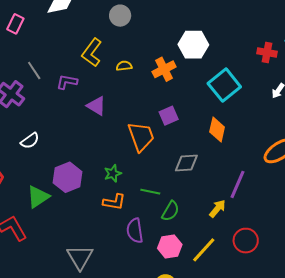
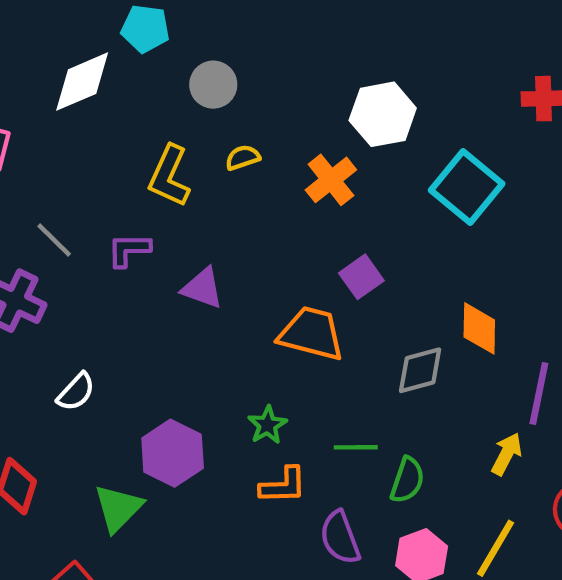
yellow semicircle: (124, 66) -> (243, 158), moved
orange diamond: (217, 130) -> (479, 328), moved
orange trapezoid: (141, 136) -> (311, 334), turned -44

